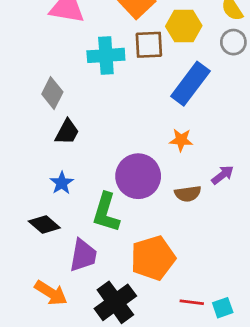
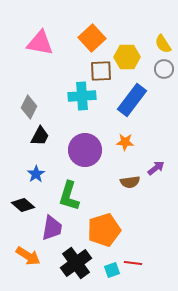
cyan cross: (106, 55) -> (82, 96), moved
purple circle: (138, 176) -> (85, 150), moved
cyan square: (223, 308) -> (112, 270), moved

